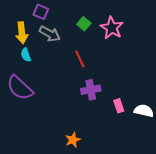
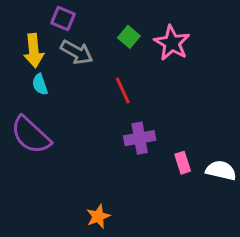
orange star: (73, 140) -> (98, 216), moved

